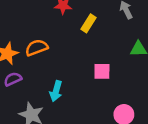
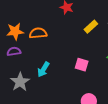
yellow rectangle: (89, 23) -> (91, 27), moved

